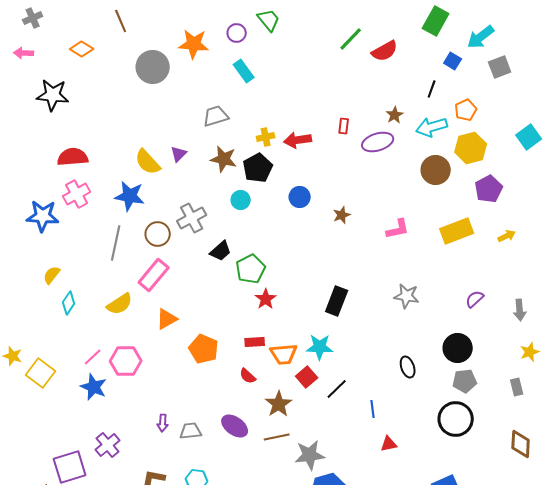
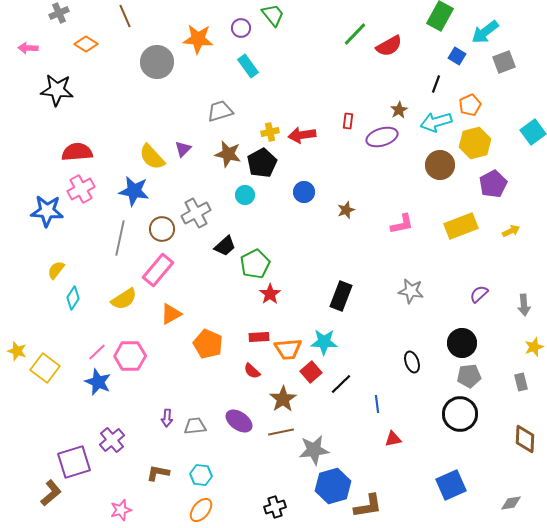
gray cross: (33, 18) -> (59, 13), moved

